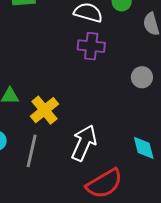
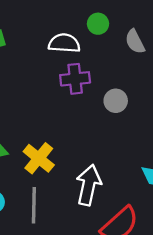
gray circle: (142, 77) -> (116, 101), moved

